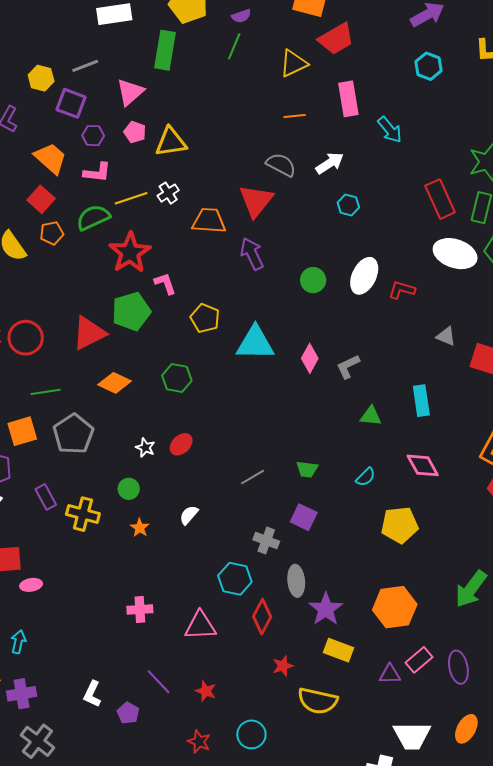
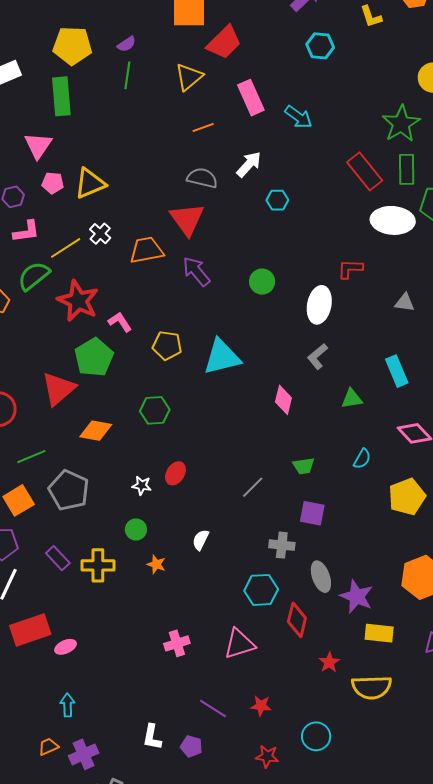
white ellipse: (364, 276) -> (319, 305), moved
pink diamond: (310, 358) -> (283, 400), moved

